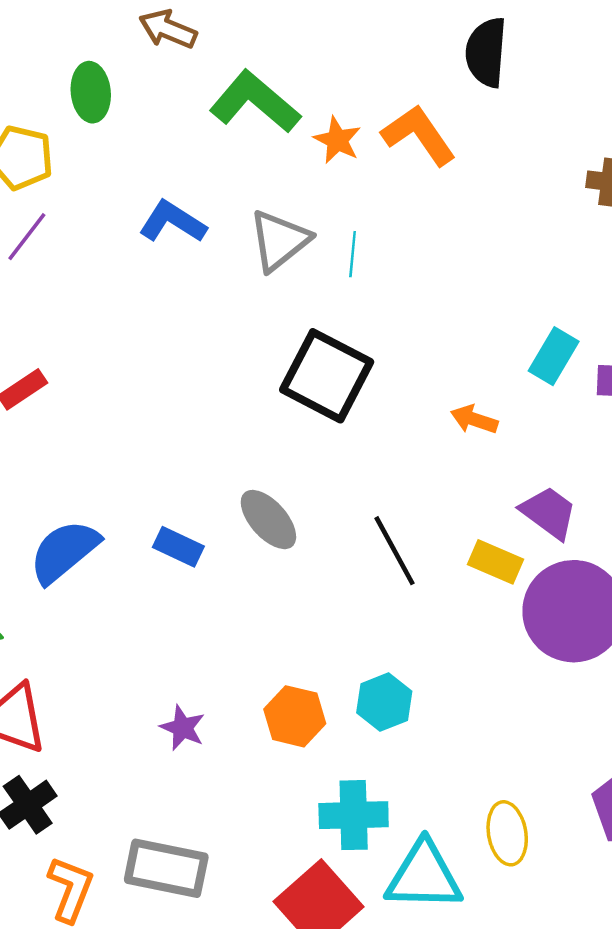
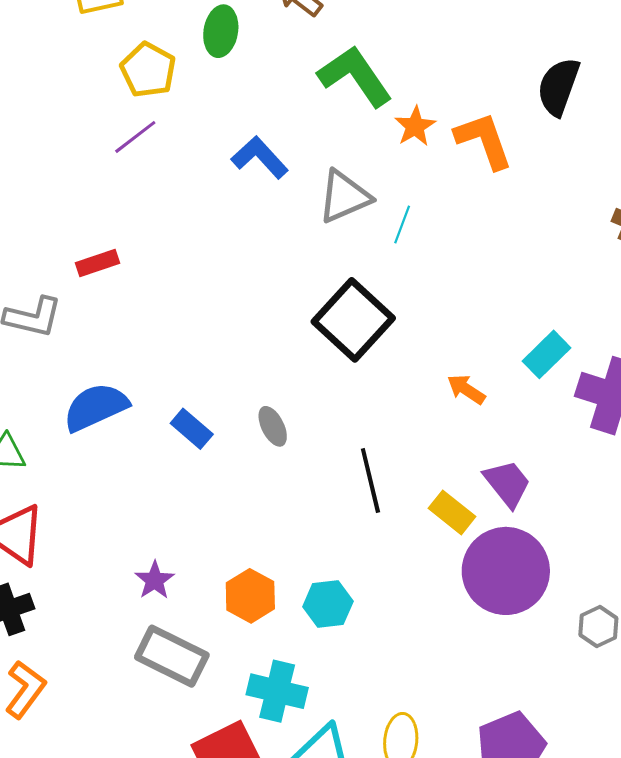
gray ellipse: (268, 520) -> (273, 426), size x0.7
gray rectangle: (166, 868) -> (172, 656), moved

